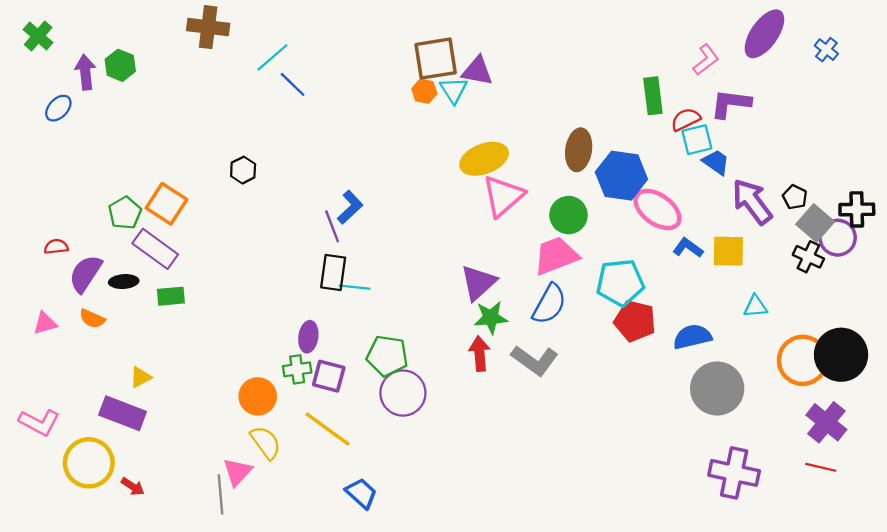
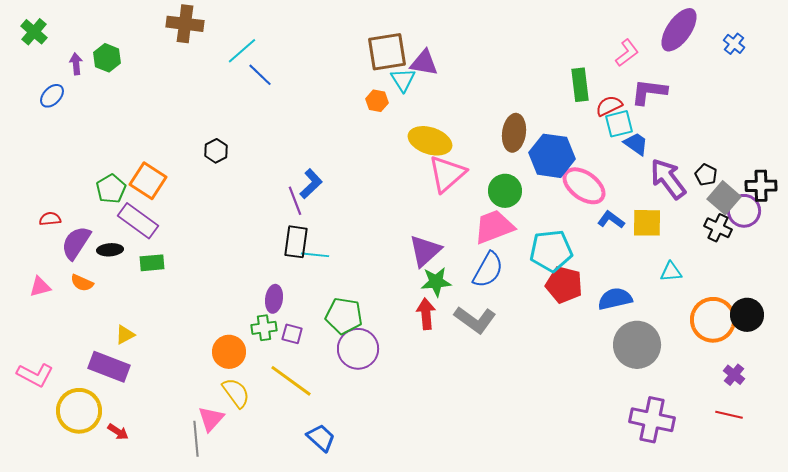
purple arrow: (85, 72) -> (76, 64), size x0.7
orange hexagon: (424, 91) -> (377, 101), moved
yellow ellipse: (484, 159) -> (430, 141), turned 39
black circle: (841, 355) -> (747, 315), size x0.7
purple square: (329, 376) -> (292, 334), size x0.7
purple cross: (826, 422) -> (734, 375), size x0.6

